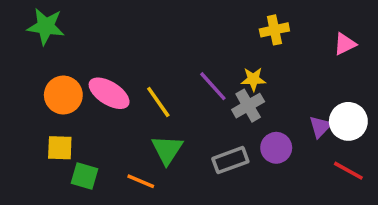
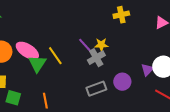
yellow star: (253, 79) -> (101, 45), moved
gray cross: (248, 106) -> (96, 58), moved
green triangle: (167, 150) -> (37, 64), moved
orange line: (141, 181) -> (45, 101), turned 56

